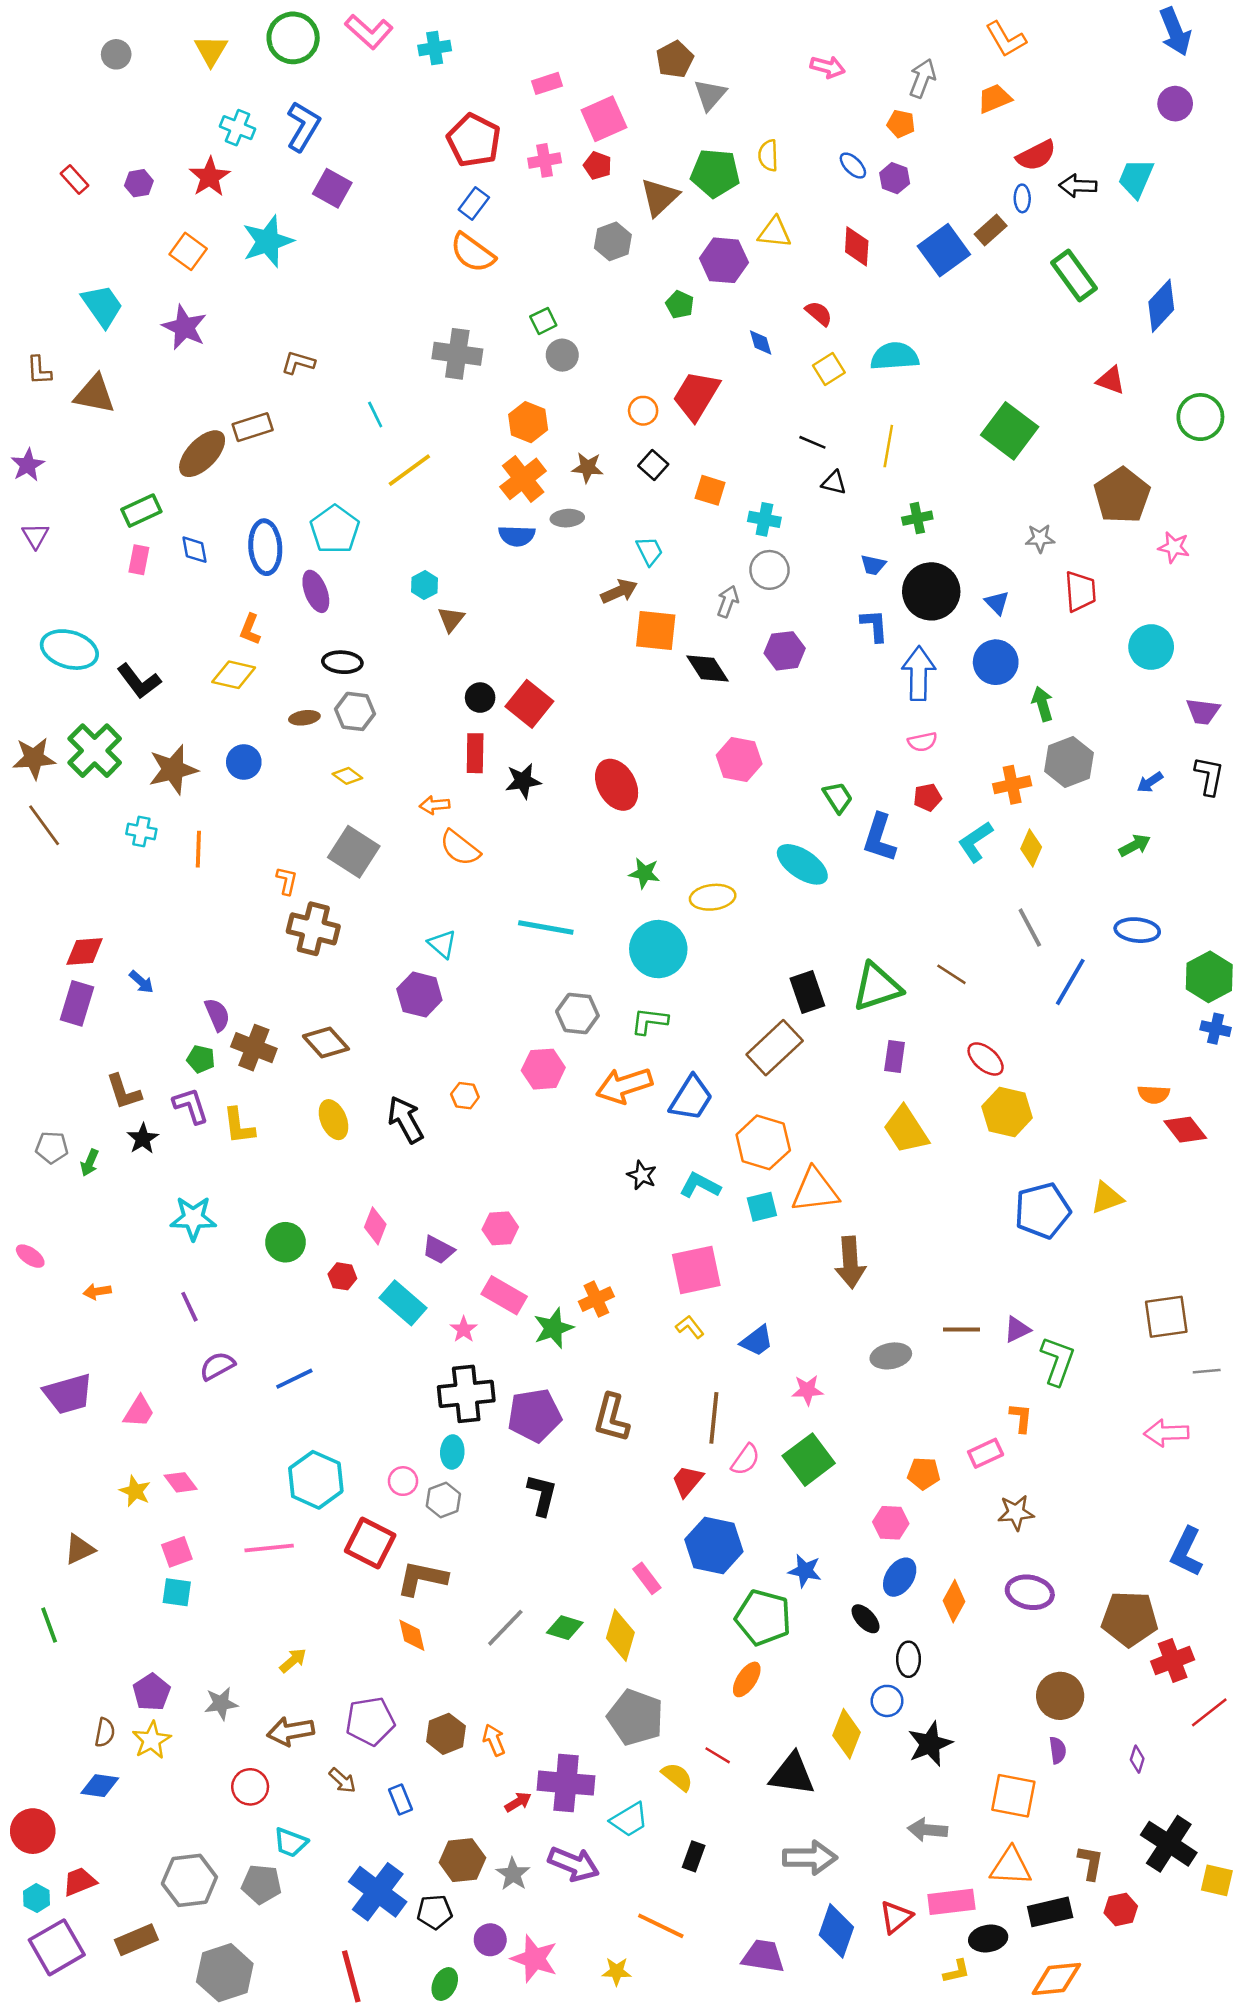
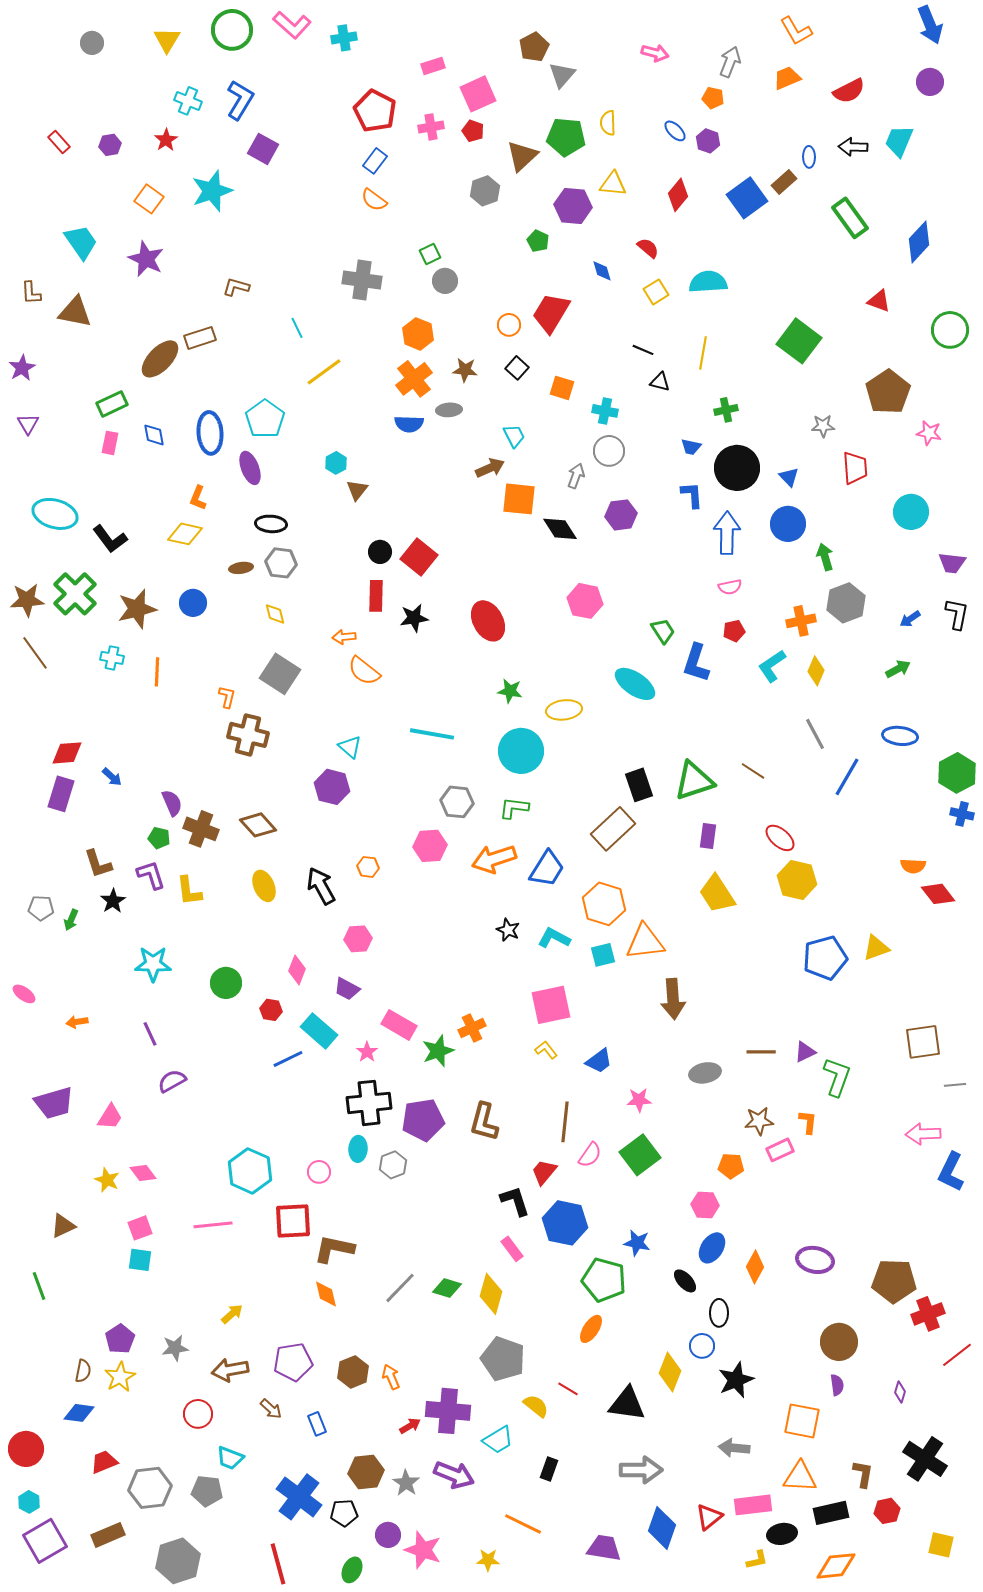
red semicircle: (1036, 155) -> (849, 91), moved
red star: (210, 177) -> (166, 140), size x0.7
red diamond: (857, 246) -> (678, 195), turned 36
orange semicircle: (473, 253) -> (374, 200), size x0.7
yellow diamond: (347, 776) -> (275, 614), turned 40
pink hexagon: (500, 1228) -> (358, 939), moved
blue line: (294, 1379) -> (288, 1059), moved
black L-shape: (542, 1495) -> (515, 1201), moved, turned -32
gray hexagon: (443, 1500) -> (393, 1165), moved
brown star: (1016, 1513) -> (759, 1121), moved
red square: (370, 1543) -> (293, 1221), turned -30
blue L-shape: (1187, 1552) -> (951, 1172), moved
yellow square: (1217, 1880) -> (941, 1545), moved
red trapezoid: (80, 1882) -> (104, 1462), moved

